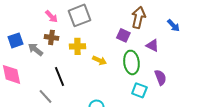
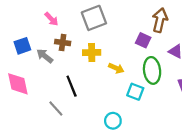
pink arrow: (51, 16) -> (51, 19), moved
cyan square: (139, 90) -> (135, 92), moved

